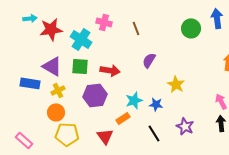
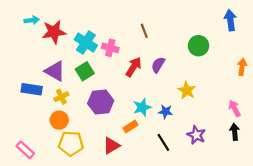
pink cross: (104, 22) -> (110, 48), moved
green circle: (191, 28) -> (198, 46), moved
green square: (80, 66) -> (85, 71), turned -36
red arrow: (110, 70) -> (134, 67), moved, turned -66
red triangle: (105, 136) -> (111, 146), turned 36

